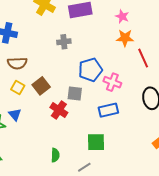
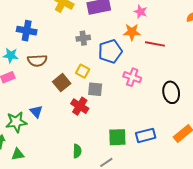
orange star: (125, 38) -> (132, 32), moved
red line: (143, 58) -> (155, 44), moved, turned -54
blue pentagon: (90, 70) -> (110, 51), moved
yellow square: (18, 88) -> (83, 71), moved
blue rectangle: (108, 110) -> (146, 135), moved

